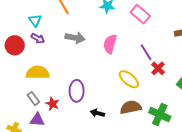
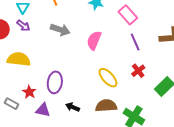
purple line: (146, 52) -> (135, 42), moved
gray rectangle: (33, 99) -> (12, 104), moved, turned -32
purple triangle: (37, 120) -> (43, 110), moved

